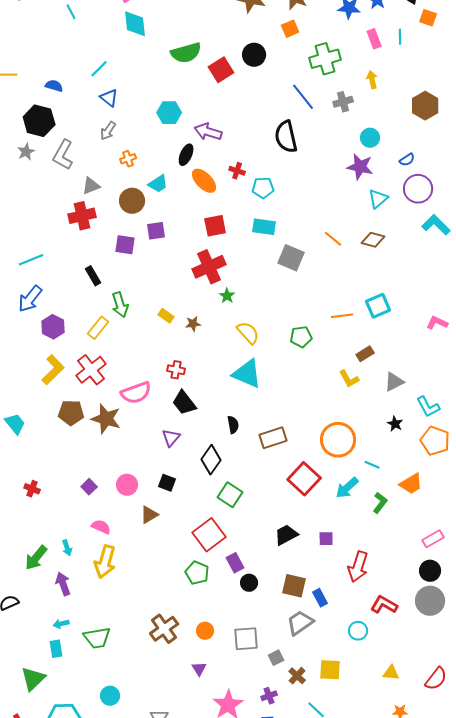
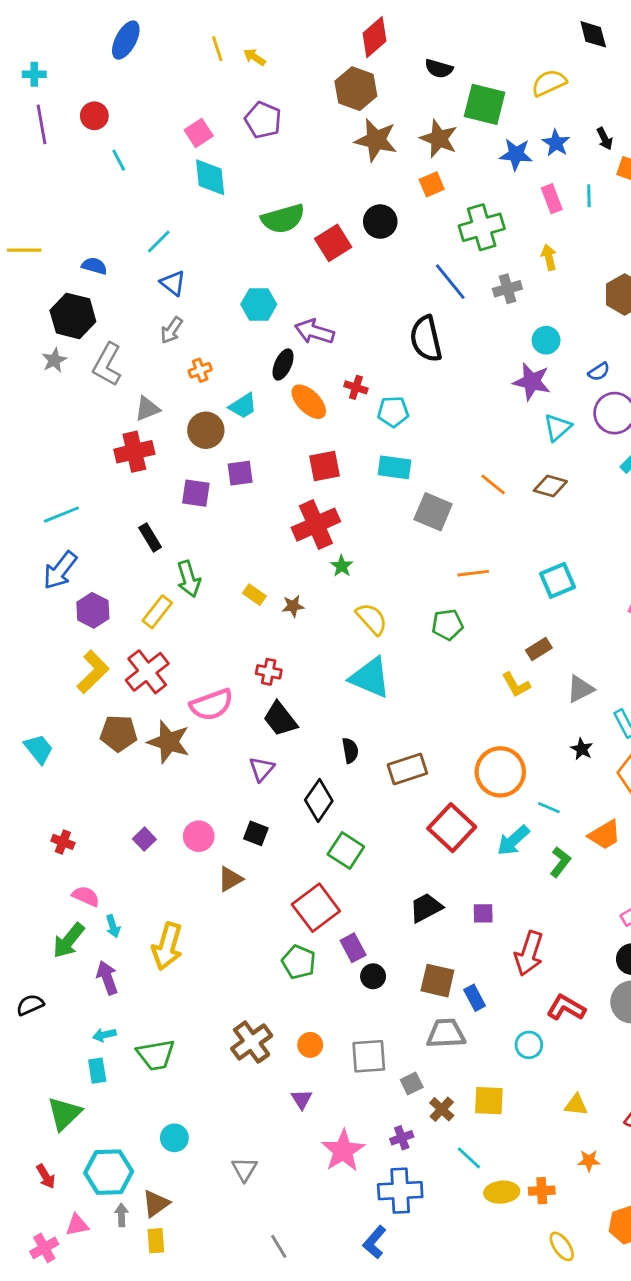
orange line: (342, 316) -> (473, 573), moved
pink semicircle: (101, 527) -> (86, 896), moved
gray trapezoid: (300, 623) -> (446, 1033), turned 32

